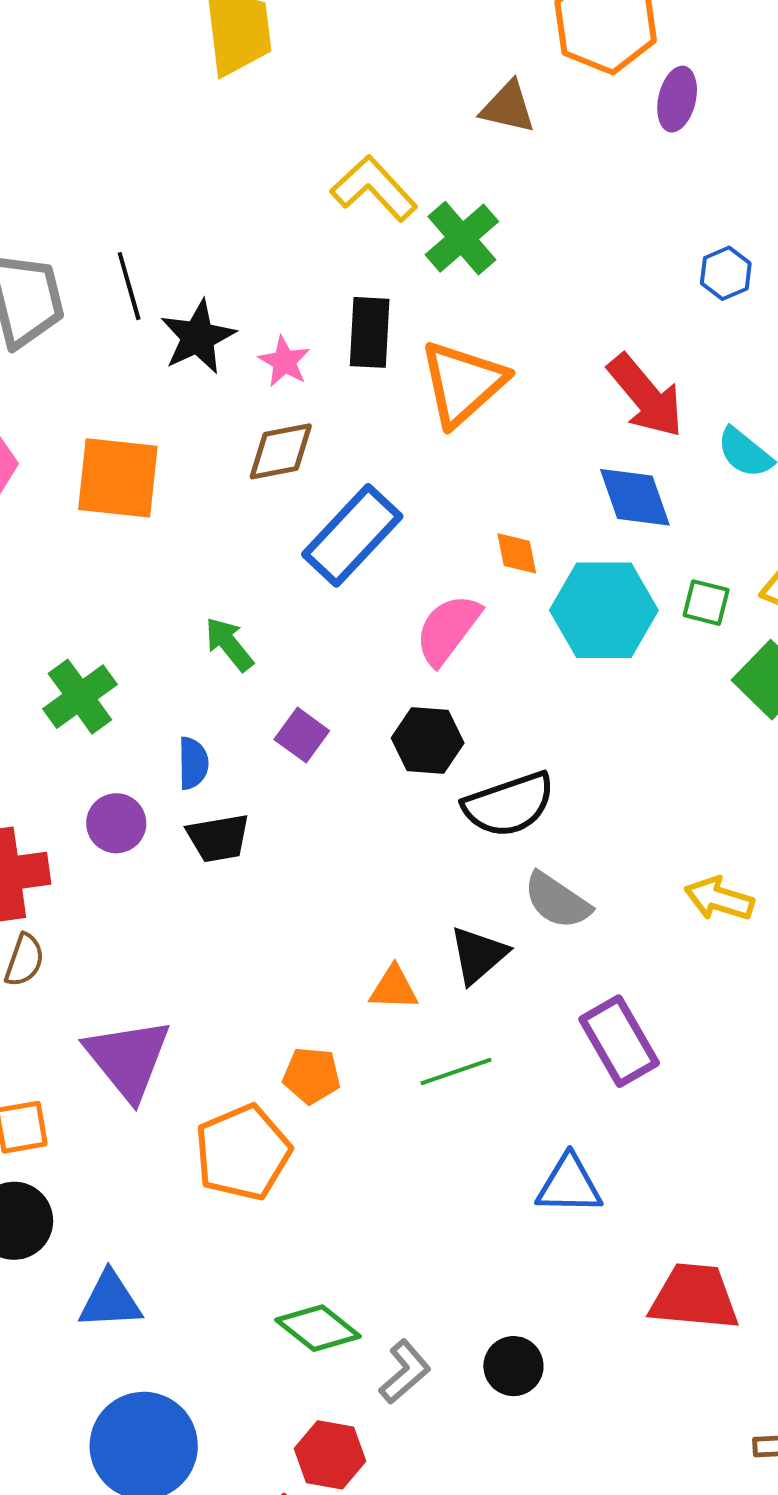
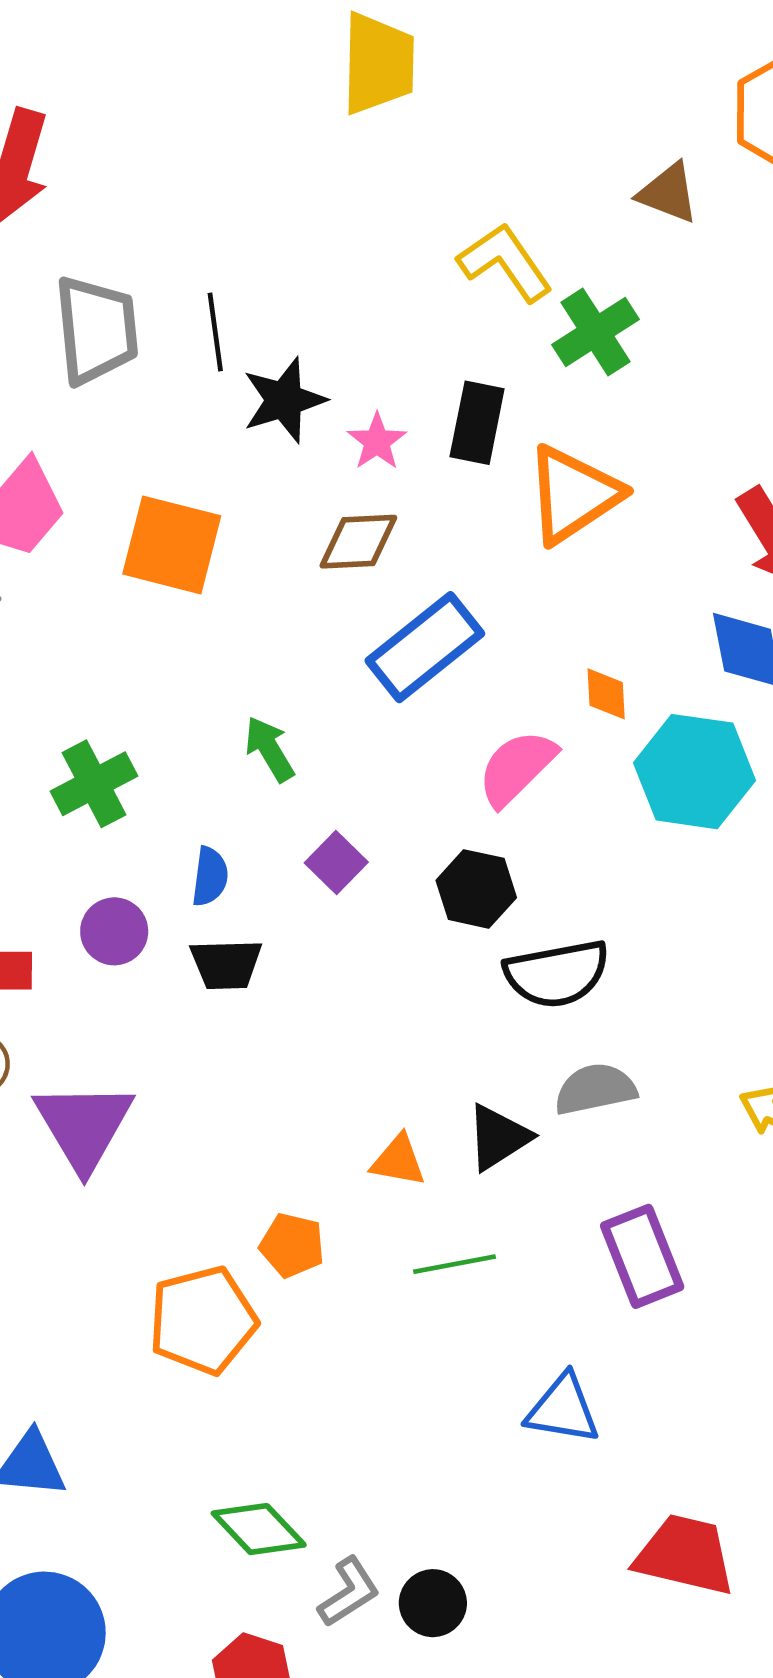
gray semicircle: (557, 901) -> (595, 1089), turned 126
purple triangle: (128, 1059) -> (84, 1126), moved
black circle: (513, 1366) -> (433, 1603), moved

